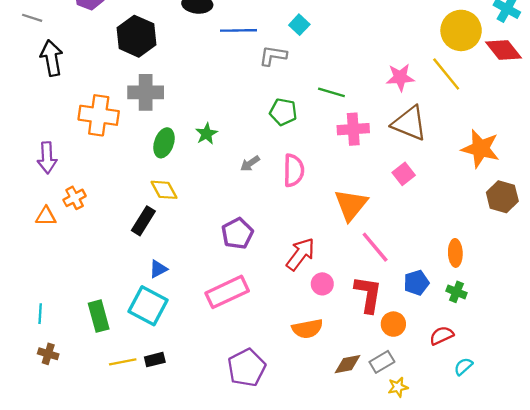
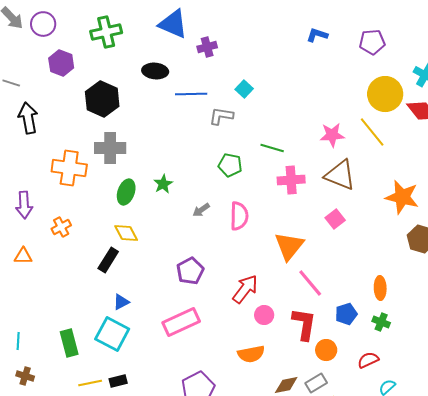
orange cross: (75, 198) -> (61, 227), moved

